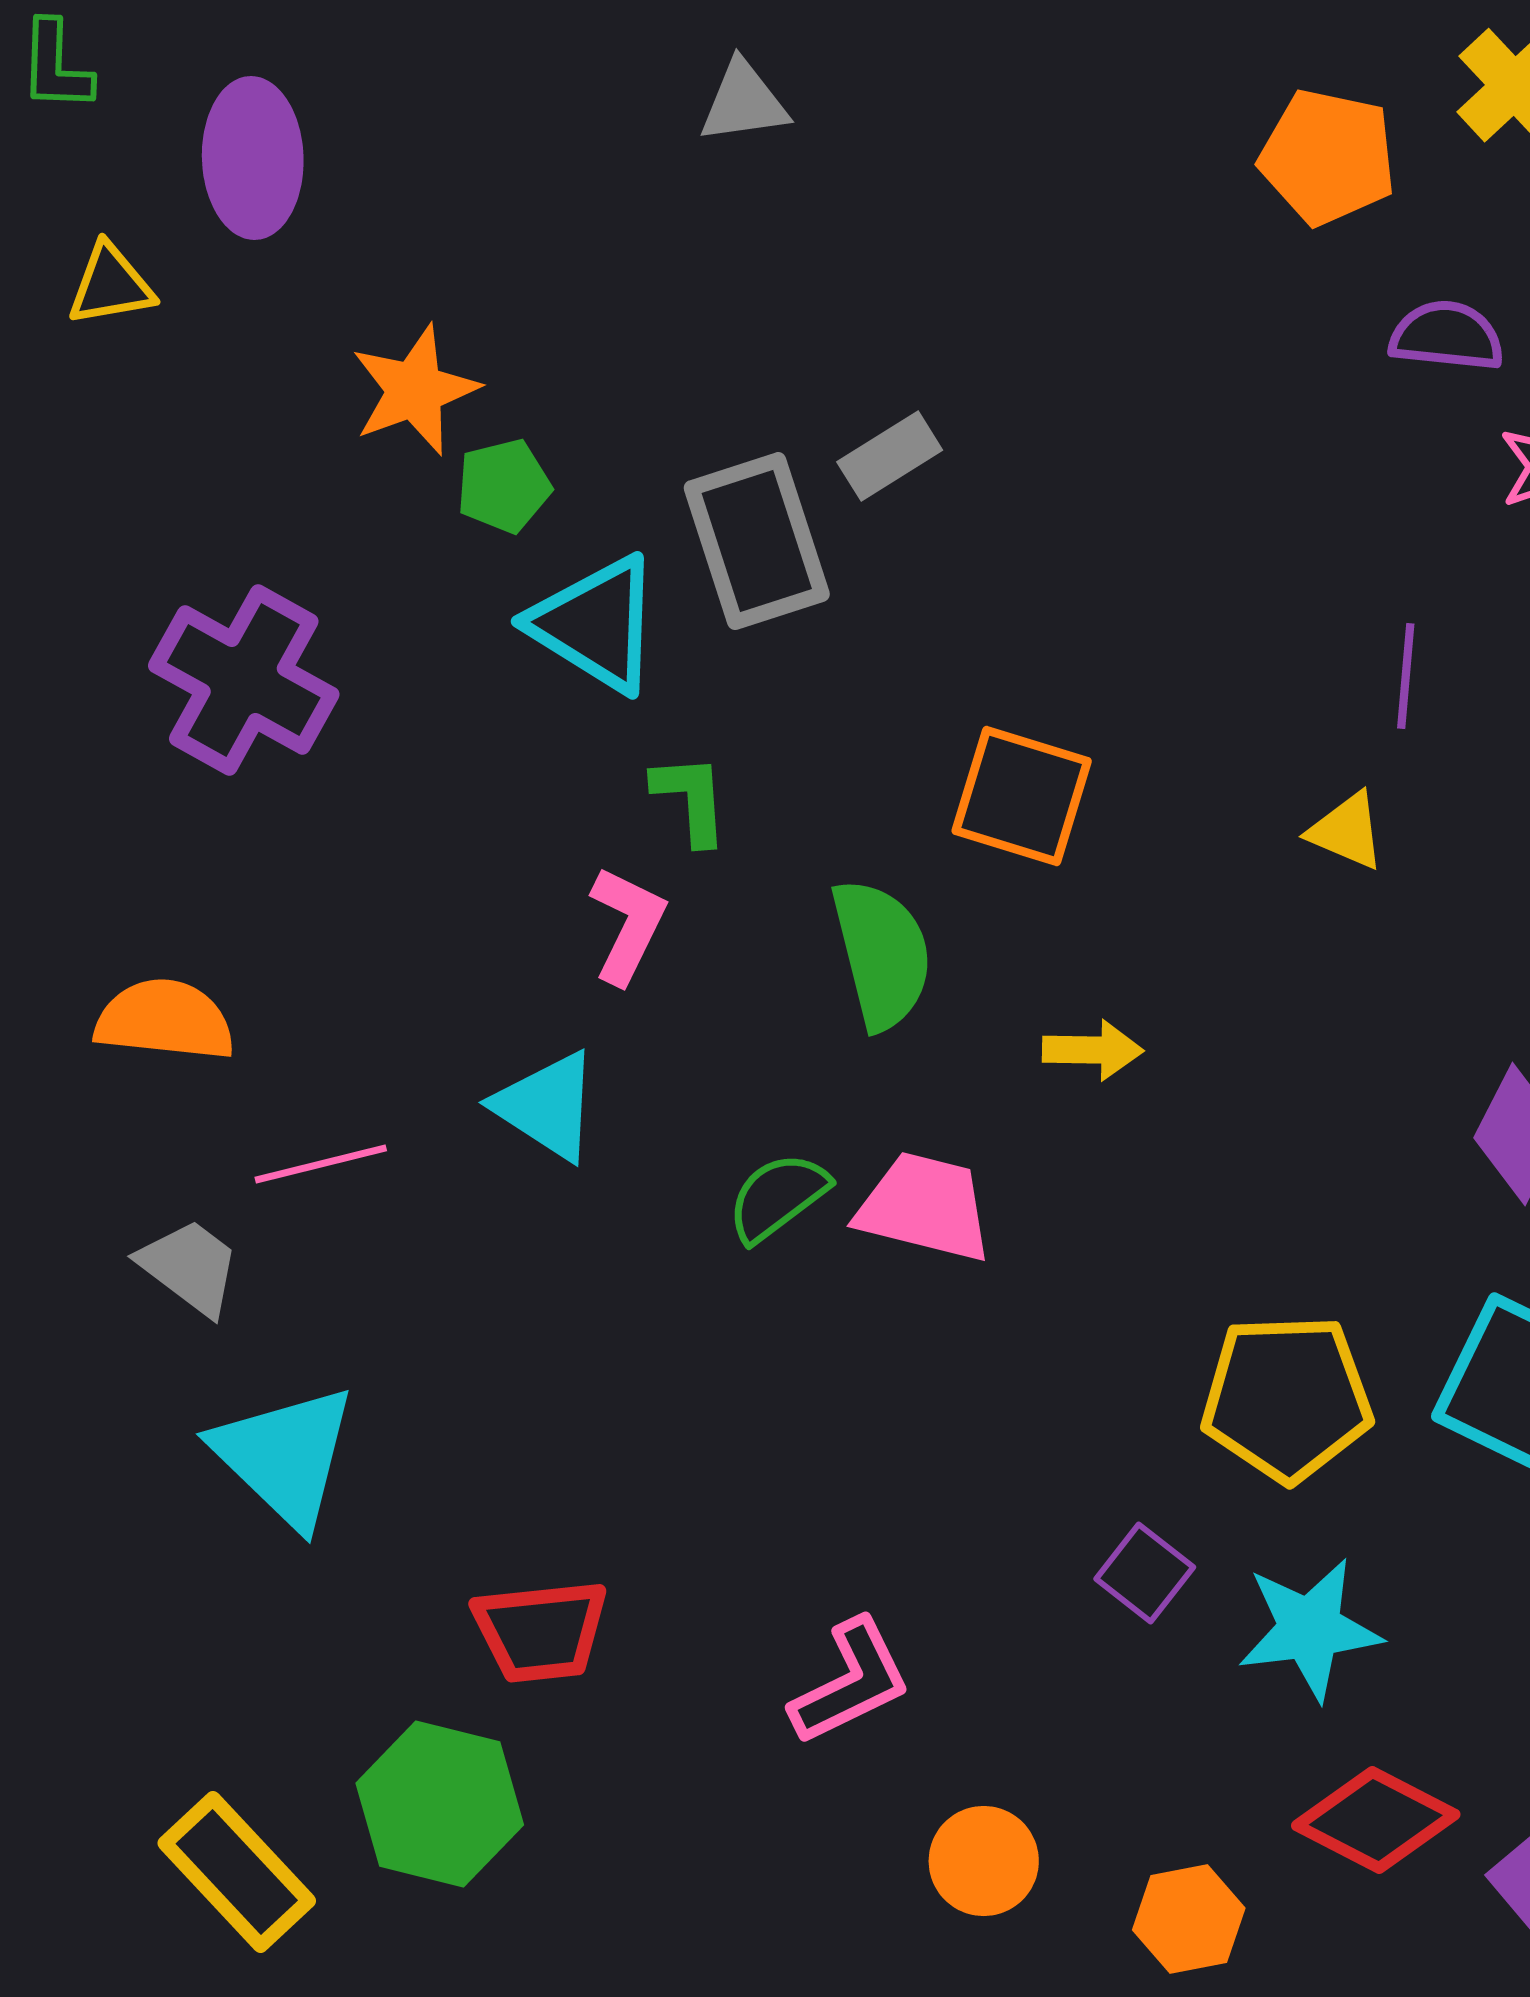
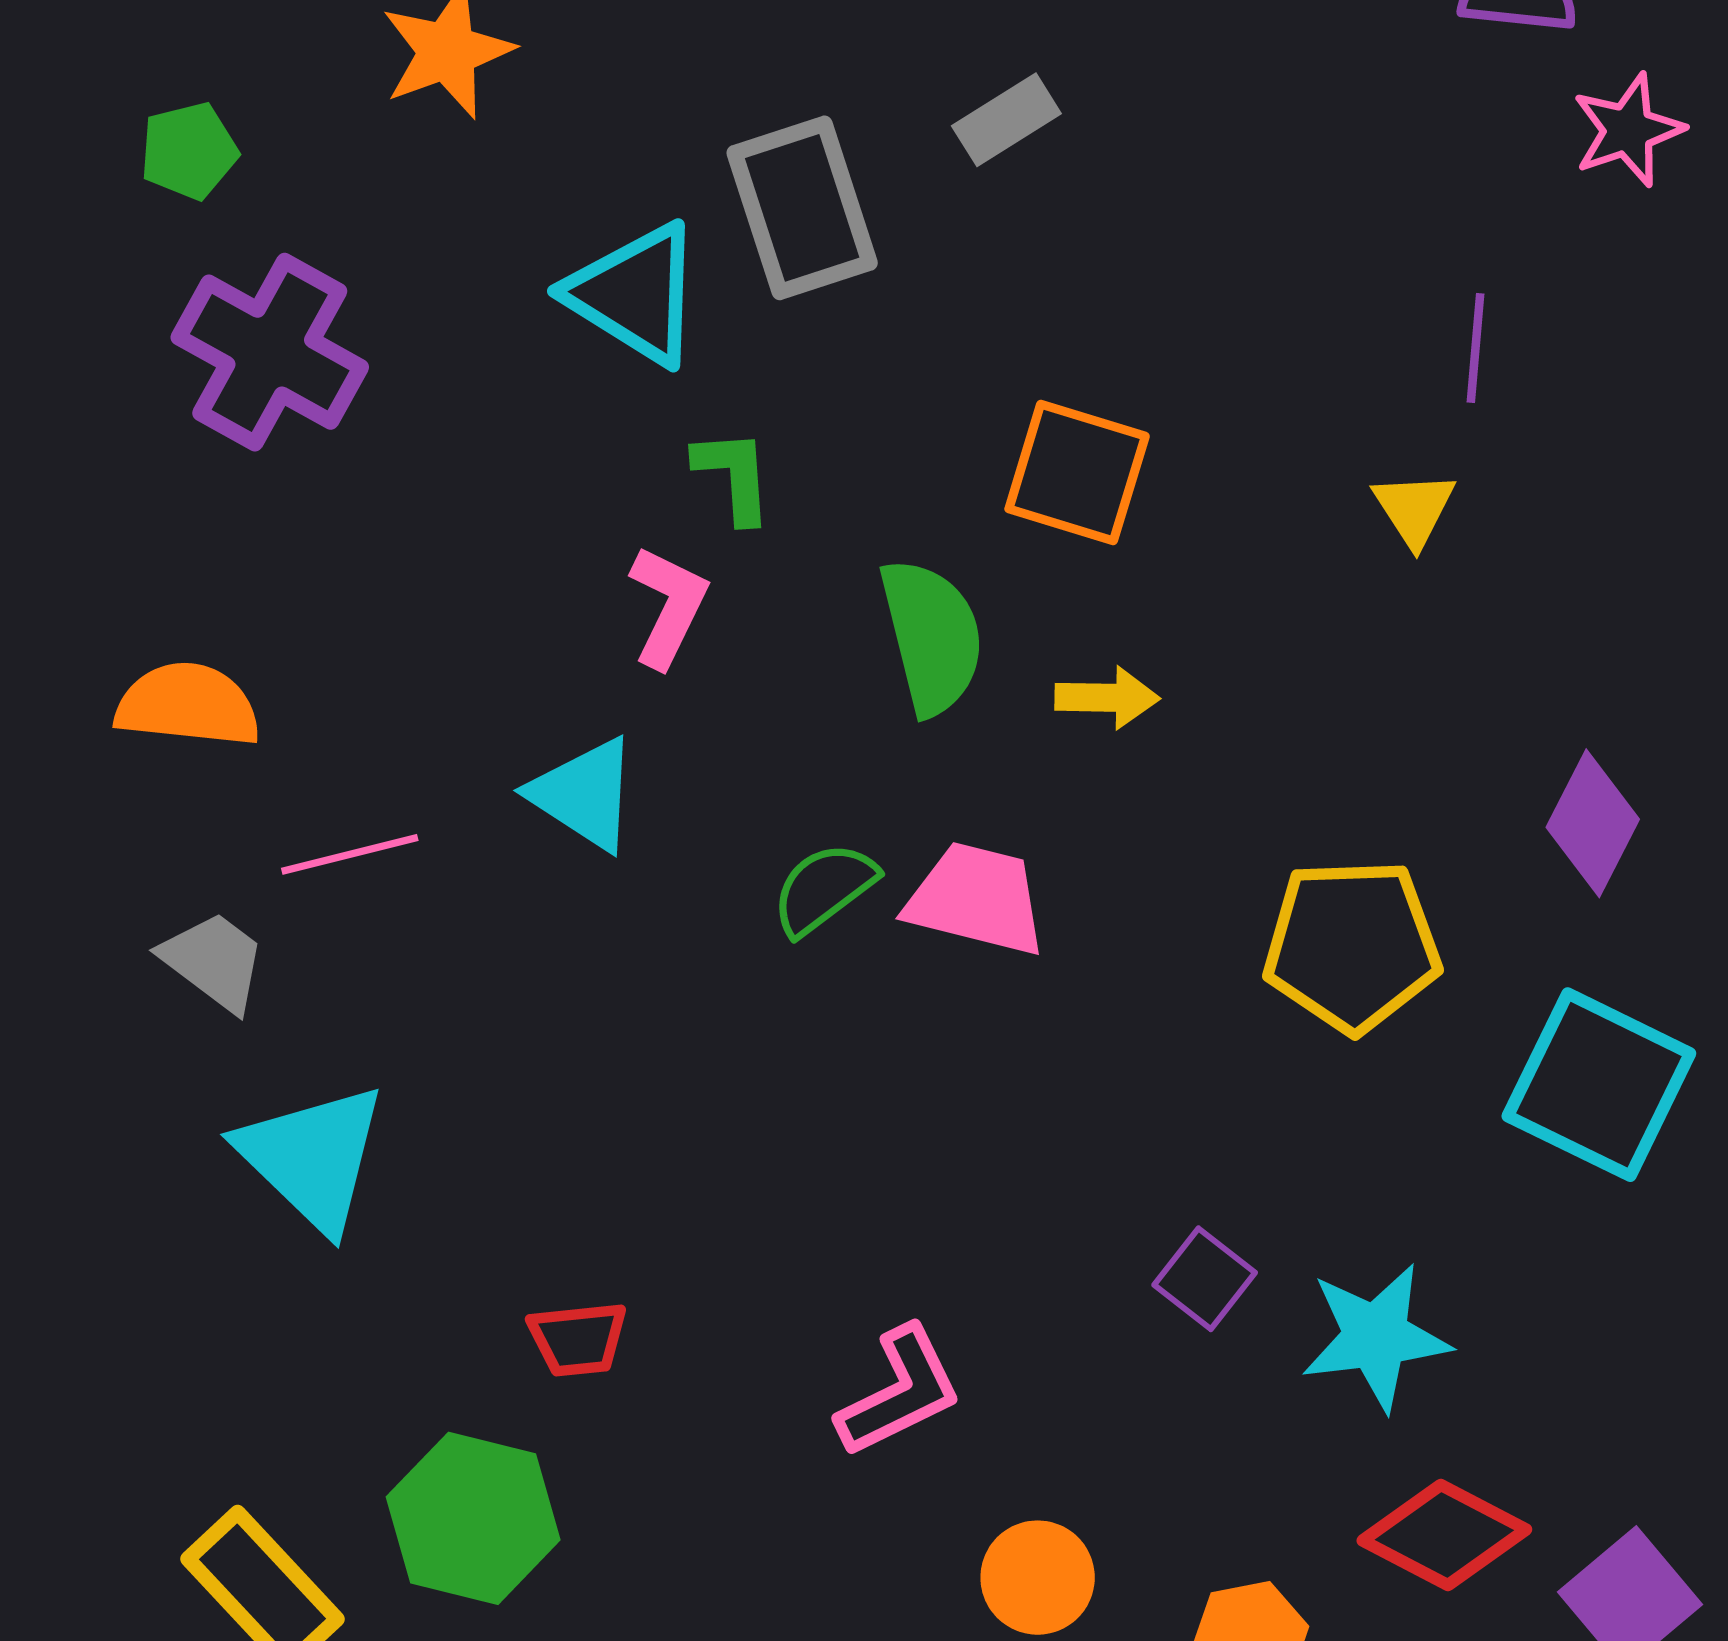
gray rectangle: (890, 456) -> (1006, 120), moved
green pentagon: (504, 486) -> (189, 151), moved
yellow triangle: (1347, 831) -> (1414, 509), turned 34
yellow arrow: (1093, 1050) -> (1107, 698), moved
yellow pentagon: (1287, 1398) -> (1352, 946), moved
red trapezoid: (541, 1631) -> (578, 1339), size x0.7

